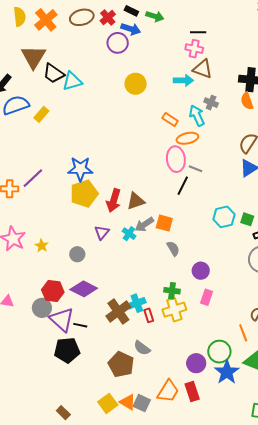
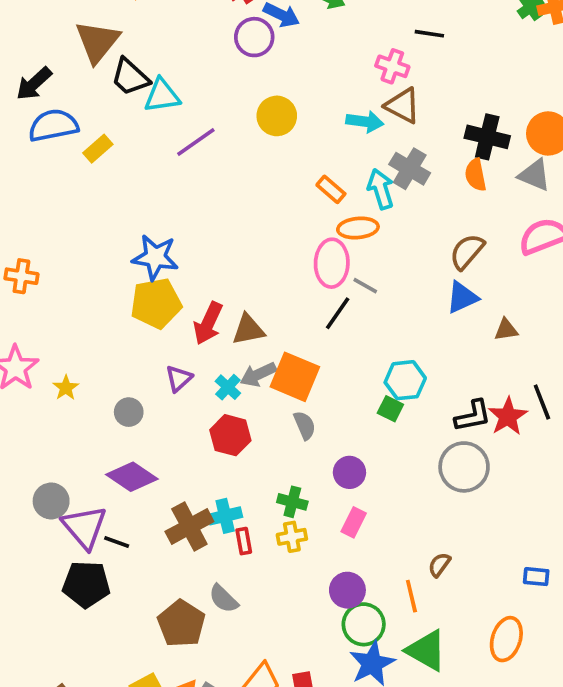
black line: (198, 32) -> (429, 34), moved
gray cross: (211, 103) -> (410, 169), size x1.5
purple line: (33, 178) -> (196, 142), moved
green square: (247, 219) -> (390, 409), moved
orange square: (164, 223) -> (295, 377), size x1.5
red hexagon: (53, 291) -> (230, 435), moved
yellow cross: (174, 310) -> (292, 537), size x0.7
purple circle: (196, 363) -> (347, 590), moved

